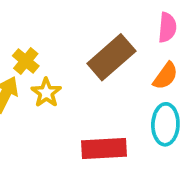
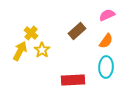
pink semicircle: (167, 27) -> (107, 15), turned -119
brown rectangle: (111, 57) -> (77, 31), size x0.7

